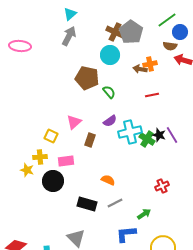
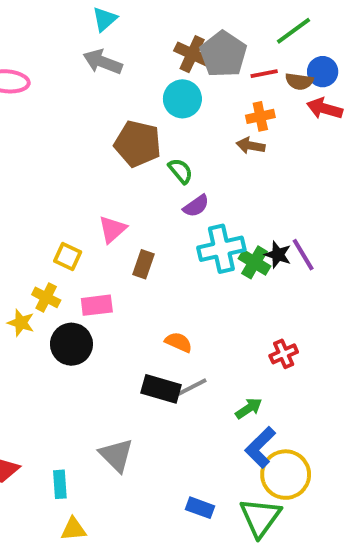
blue circle: (180, 32) -> (323, 72), moved
gray arrow: (69, 36) -> (103, 62), turned -96
brown arrow: (140, 69) -> (251, 146), moved
red line: (152, 95) -> (264, 74), moved
purple semicircle: (110, 121) -> (196, 206), moved
yellow cross: (40, 157) -> (46, 297), turned 32
black rectangle: (87, 204) -> (161, 389), moved
blue L-shape: (126, 234) -> (260, 447), moved, turned -40

